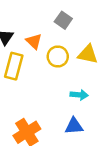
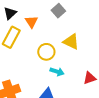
yellow circle: (58, 57) -> (46, 52), moved

